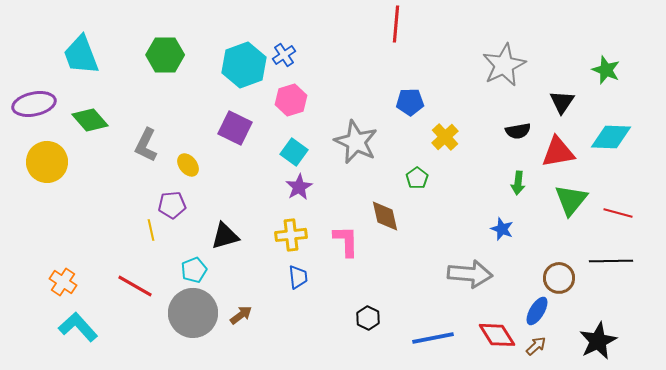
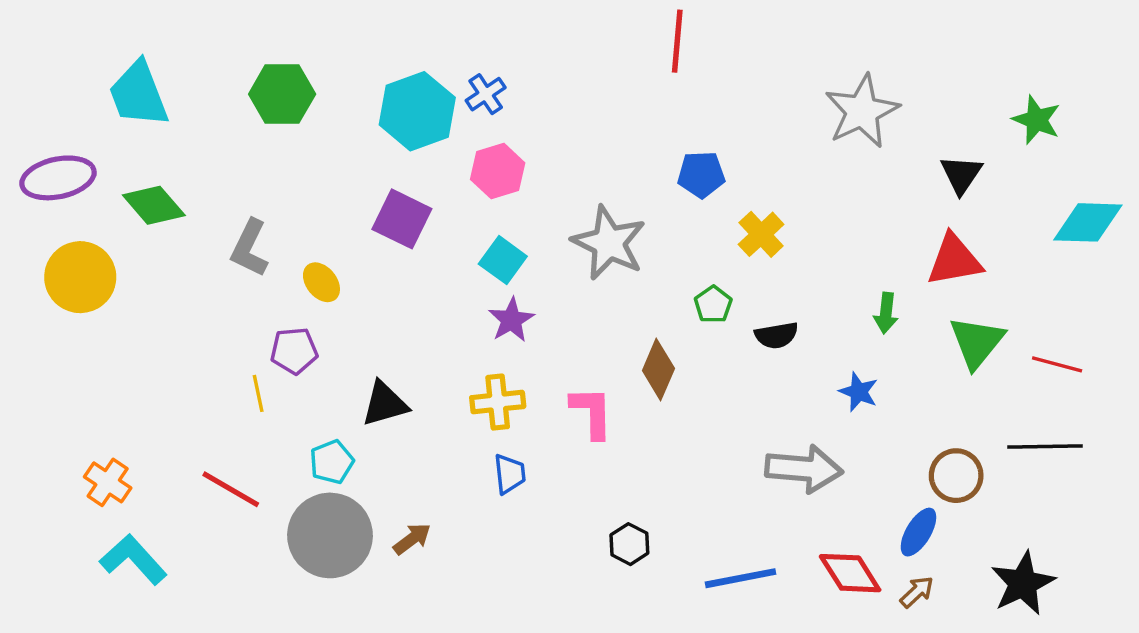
black semicircle: (518, 131) -> (776, 335), moved
cyan diamond: (611, 137) -> (1088, 222), moved
brown diamond: (385, 216) -> (658, 370), turned 36

